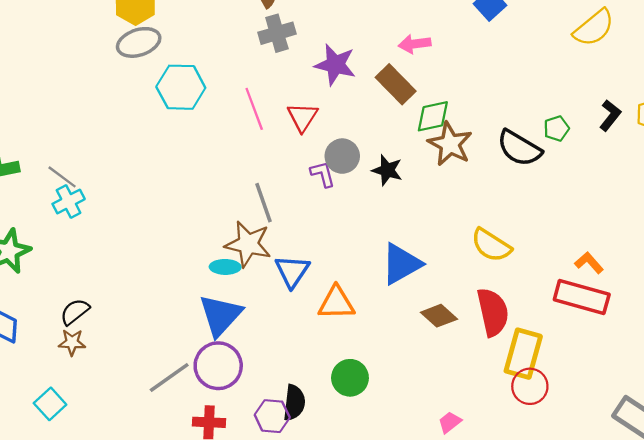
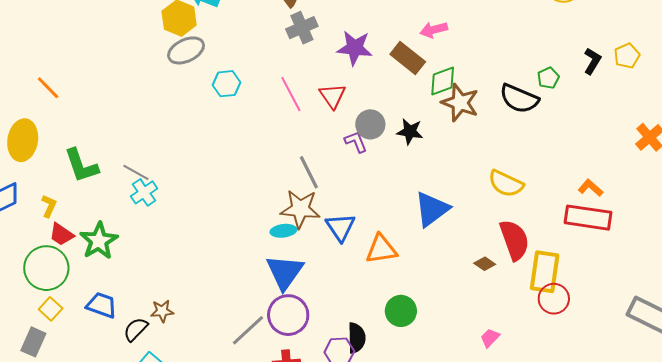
pink arrow: (415, 44) -> (434, 30), moved
cyan hexagon: (181, 87) -> (227, 84), size x0.7
black semicircle: (75, 312) -> (136, 329), moved
brown diamond: (439, 316) -> (485, 264), moved, size x0.7

